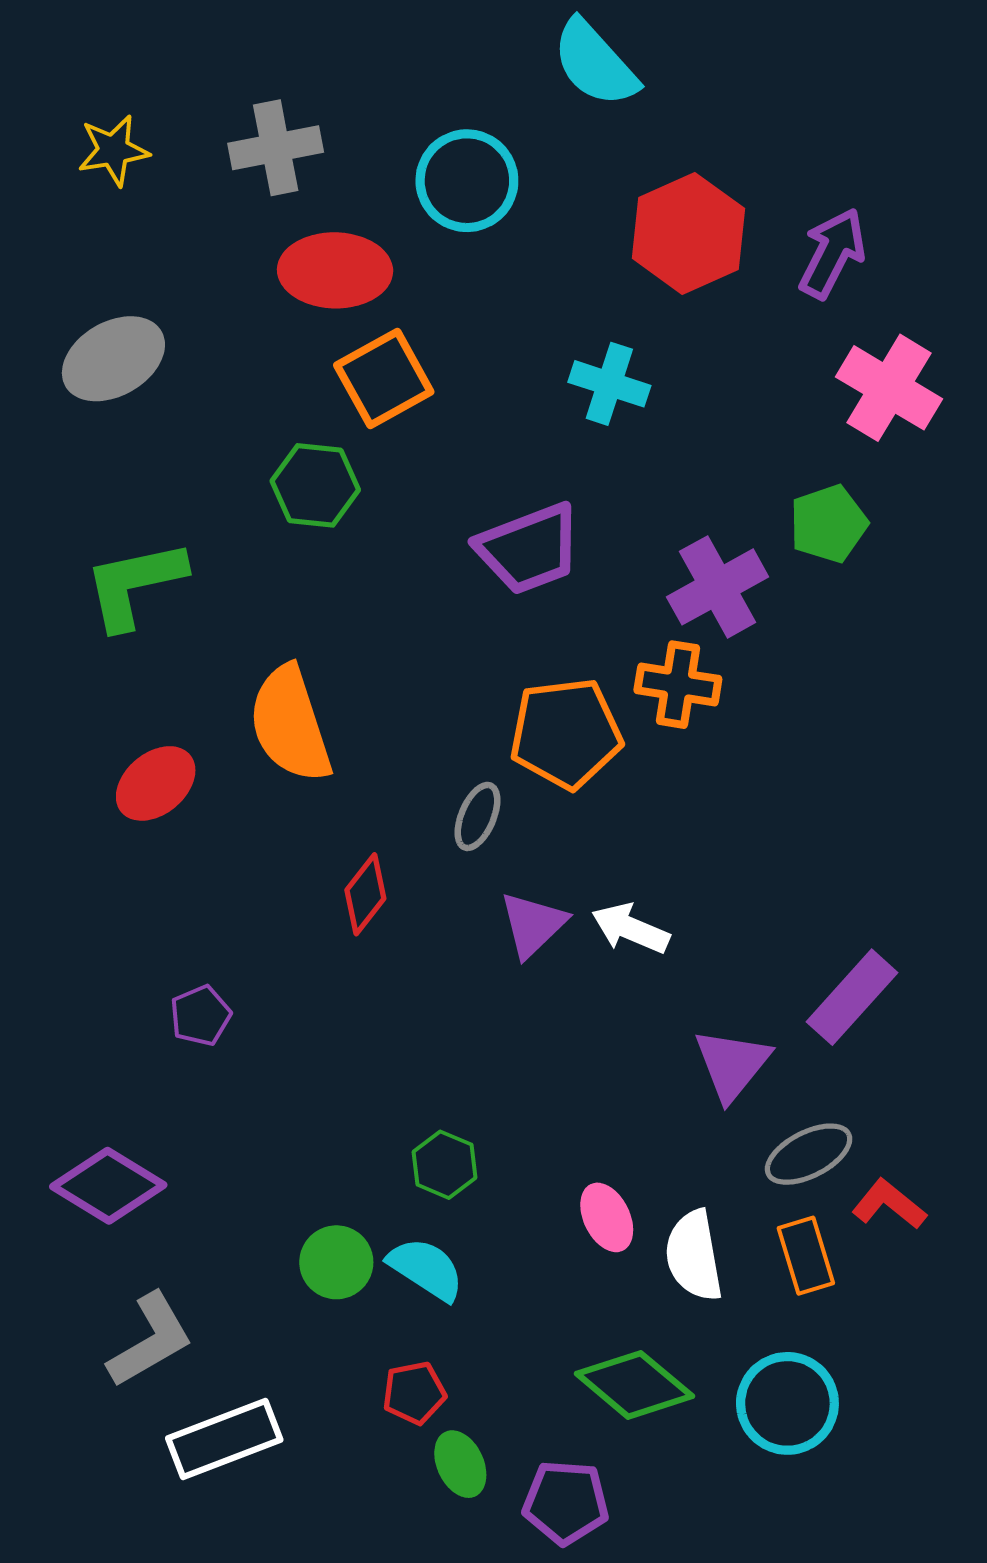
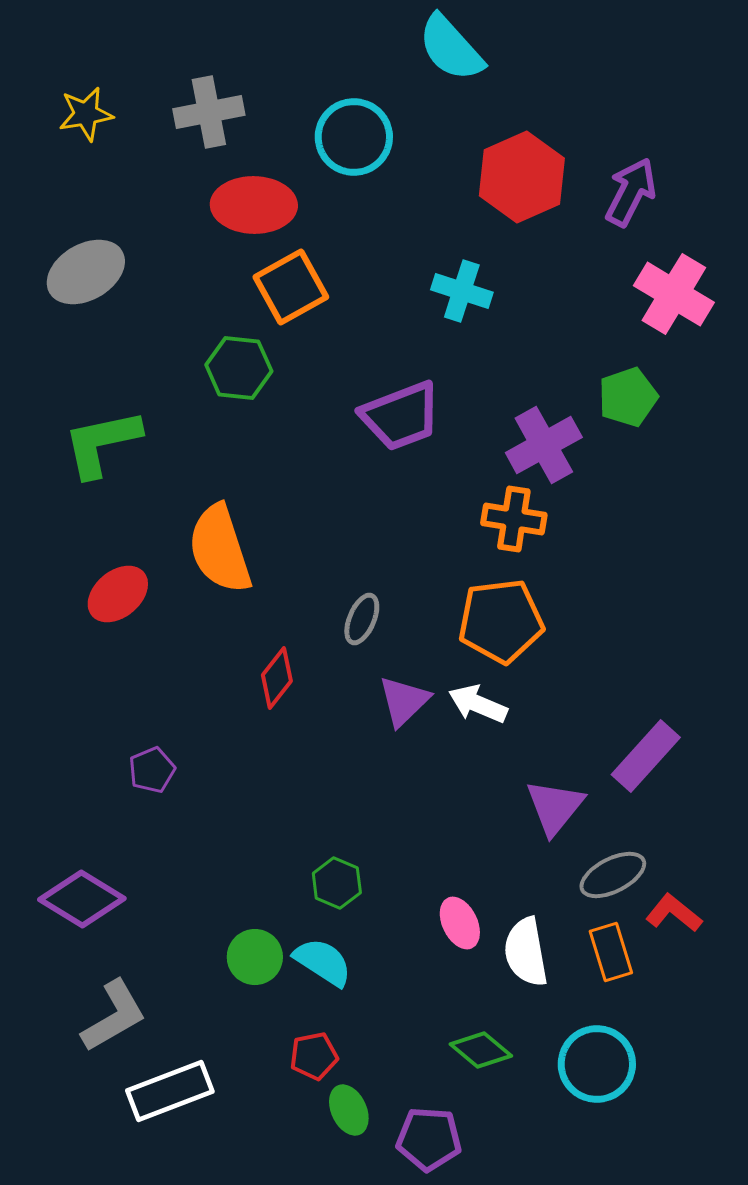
orange pentagon: (566, 733) -> (501, 621), moved
green diamond: (634, 1385) -> (481, 1050), size x0.7

